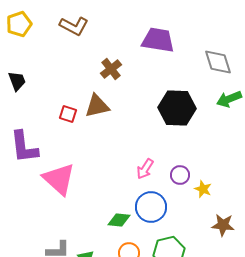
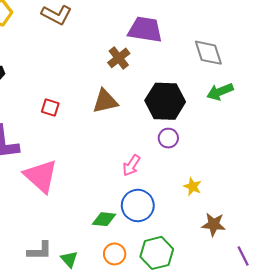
brown cross: (111, 69) -> (119, 58), moved
brown triangle: (97, 106) -> (105, 101), moved
purple circle: (180, 175) -> (168, 138), moved

